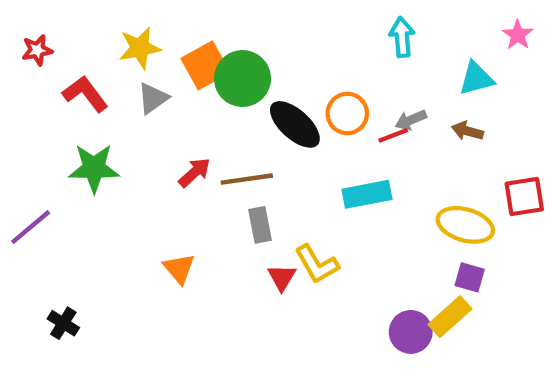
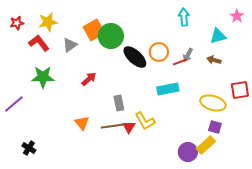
yellow star: (140, 48) -> (48, 22), moved
gray arrow: (411, 120) -> (188, 55), turned -40
brown line: (247, 179) -> (113, 126), moved

